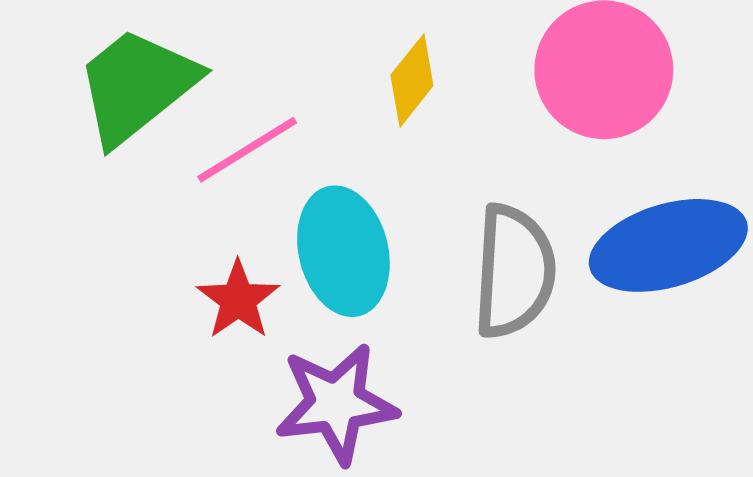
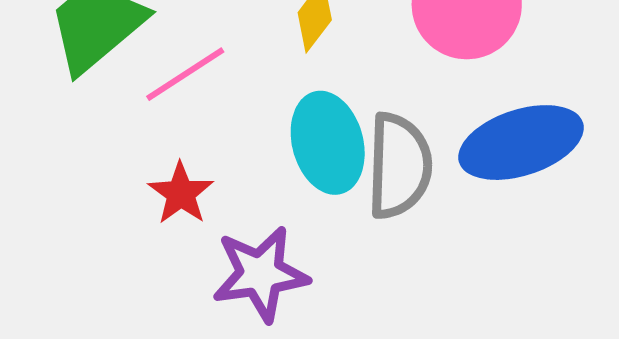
cyan ellipse: (343, 251) -> (328, 143), moved

